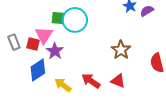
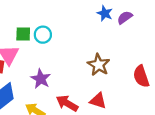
cyan circle: (75, 20) -> (43, 35), size x0.6
purple star: (55, 51) -> (41, 79), moved

